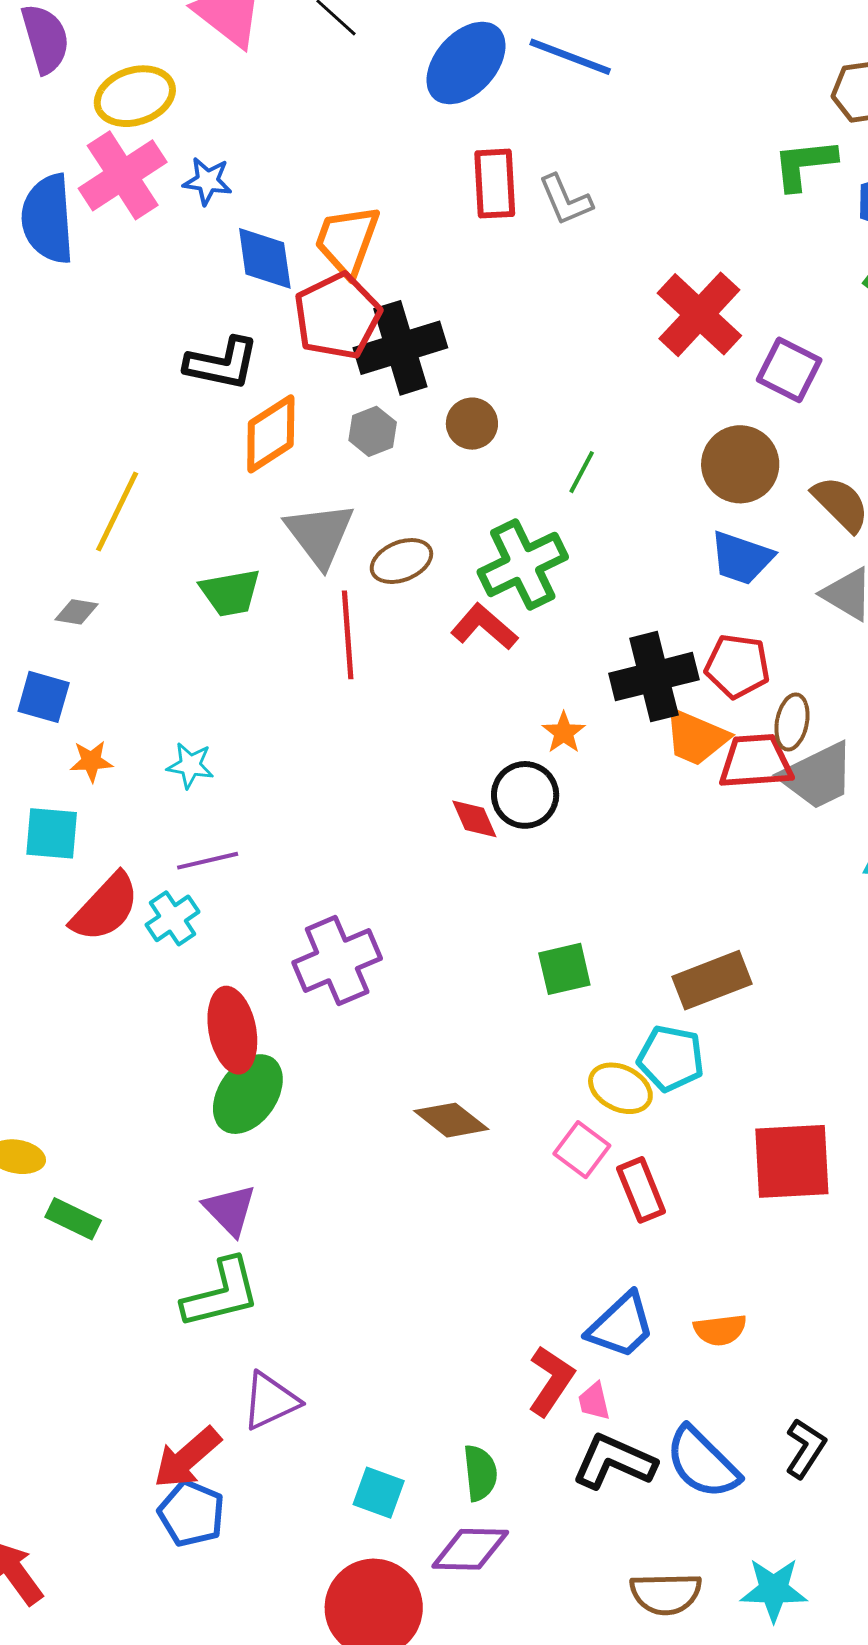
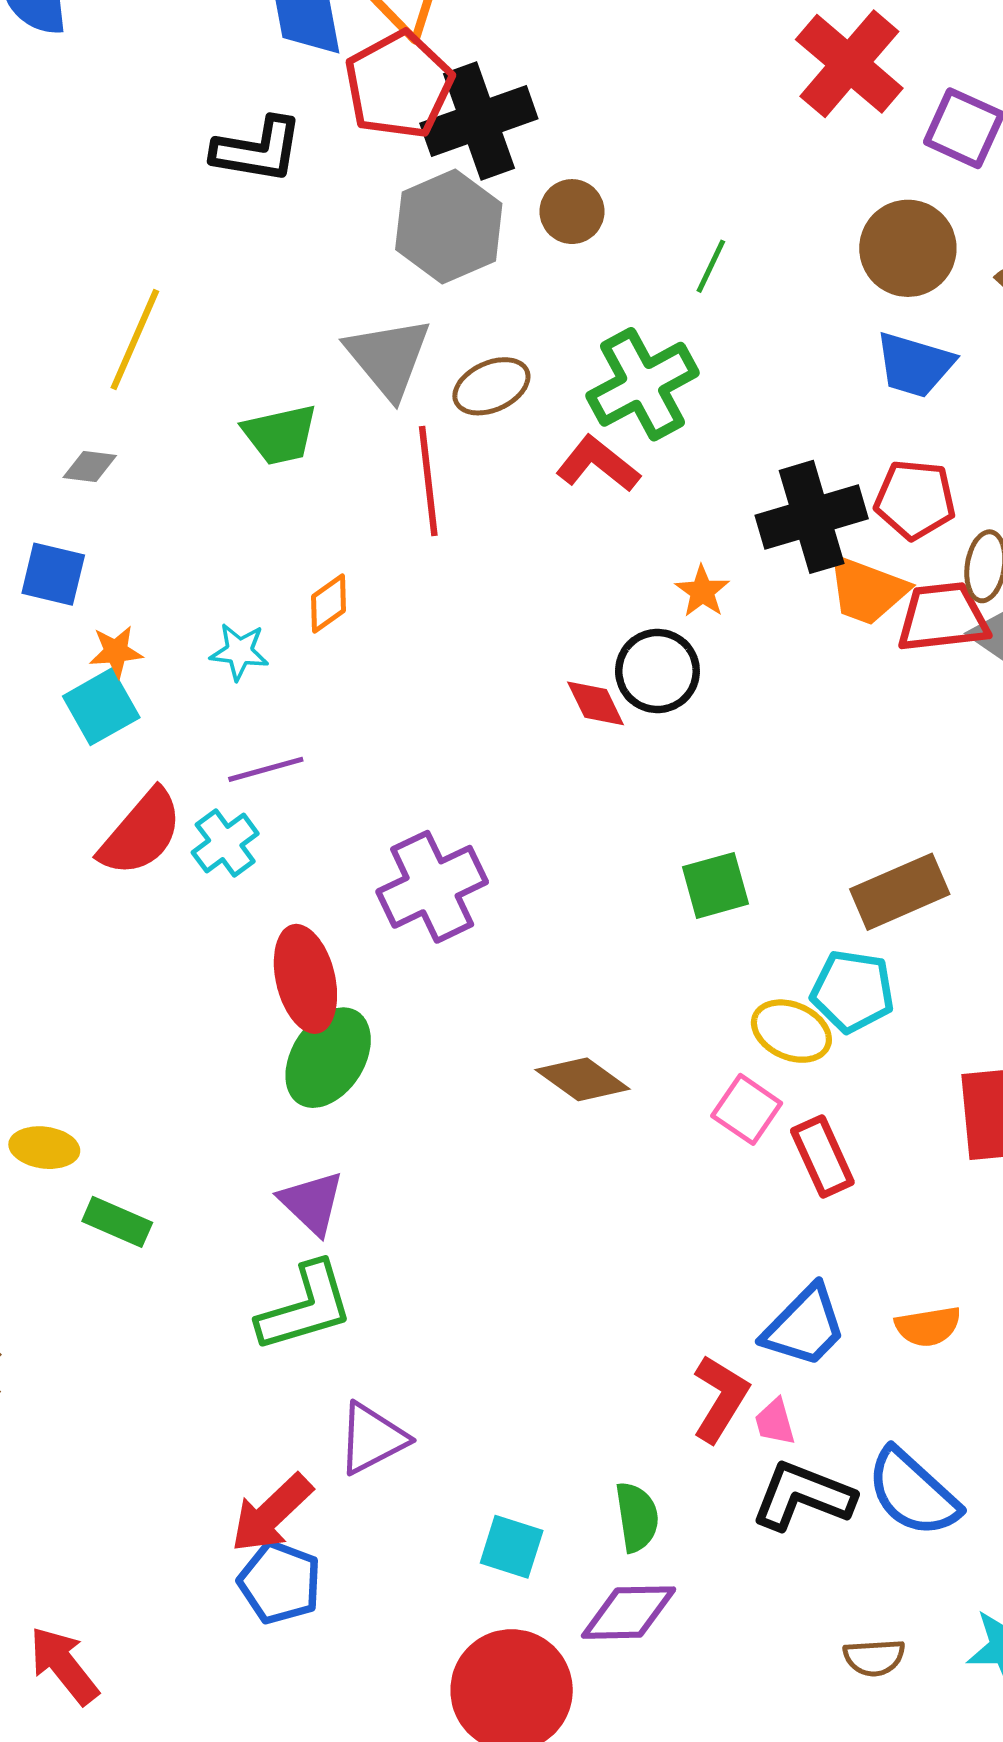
gray hexagon: (373, 431) -> (449, 226), size x1.8
orange diamond: (271, 434) -> (328, 603), moved, size x0.6
cyan square: (52, 833) -> (101, 707), moved, turned -32
brown semicircle: (666, 1594) -> (874, 1658), size x0.7

